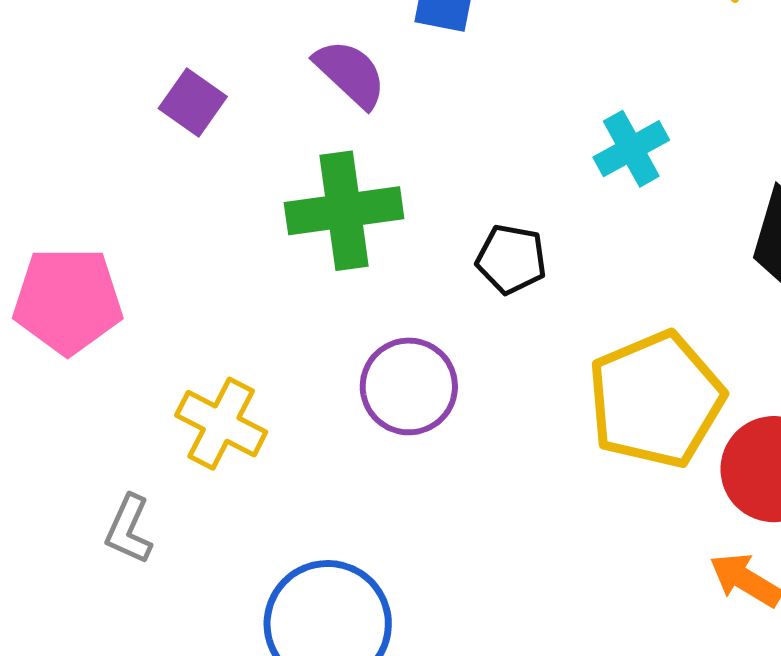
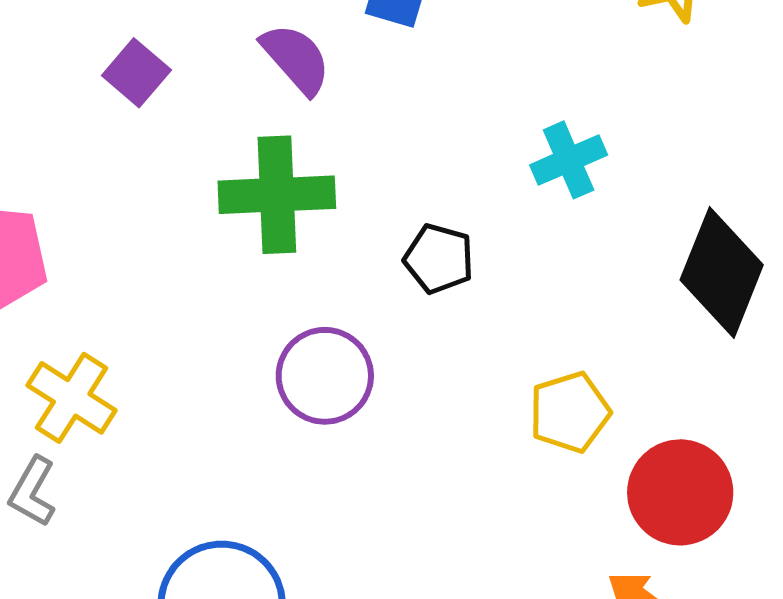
yellow pentagon: (656, 400) -> (570, 412), size x0.6
yellow cross: (221, 424) -> (72, 398), moved

